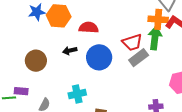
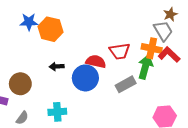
red semicircle: (89, 28) -> (96, 61), moved
red trapezoid: (132, 42) -> (120, 51), moved
brown circle: (36, 61) -> (20, 84), moved

